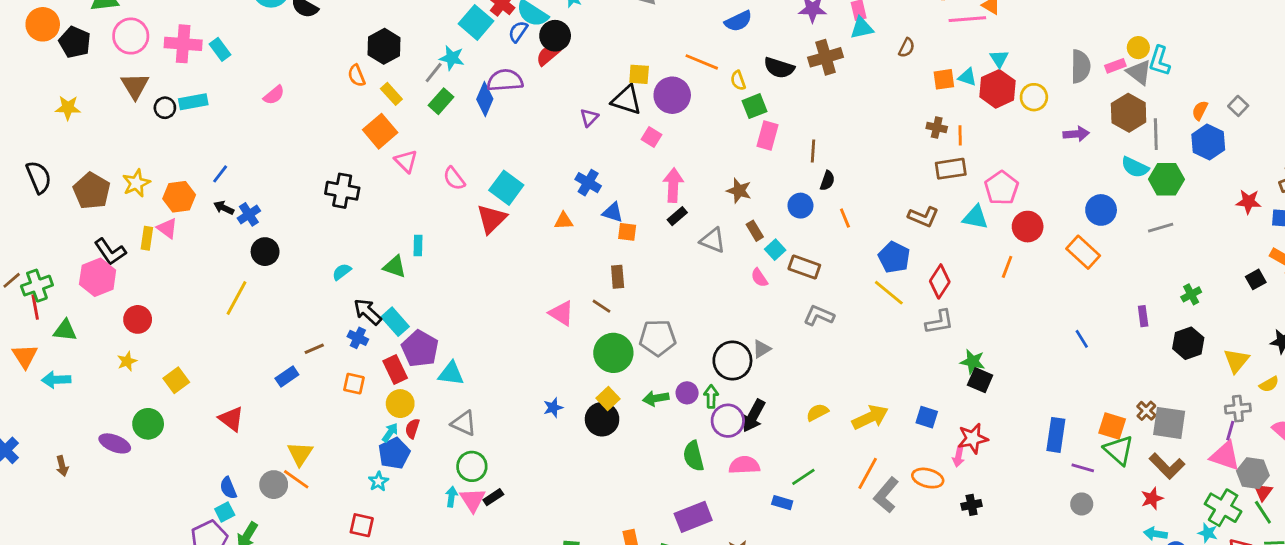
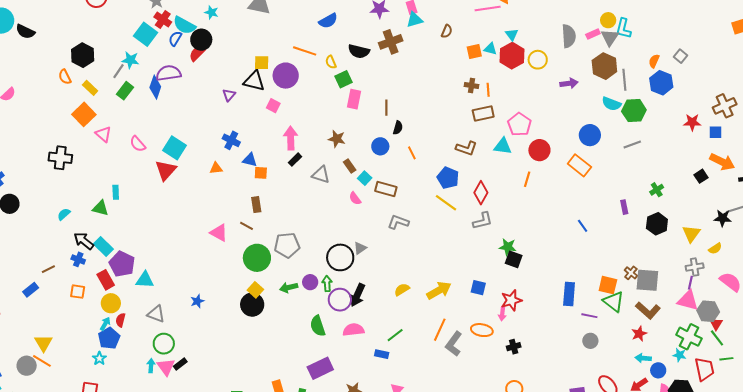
gray triangle: (1139, 72) -> (610, 37), turned 30
blue star: (553, 408) -> (197, 301), moved

